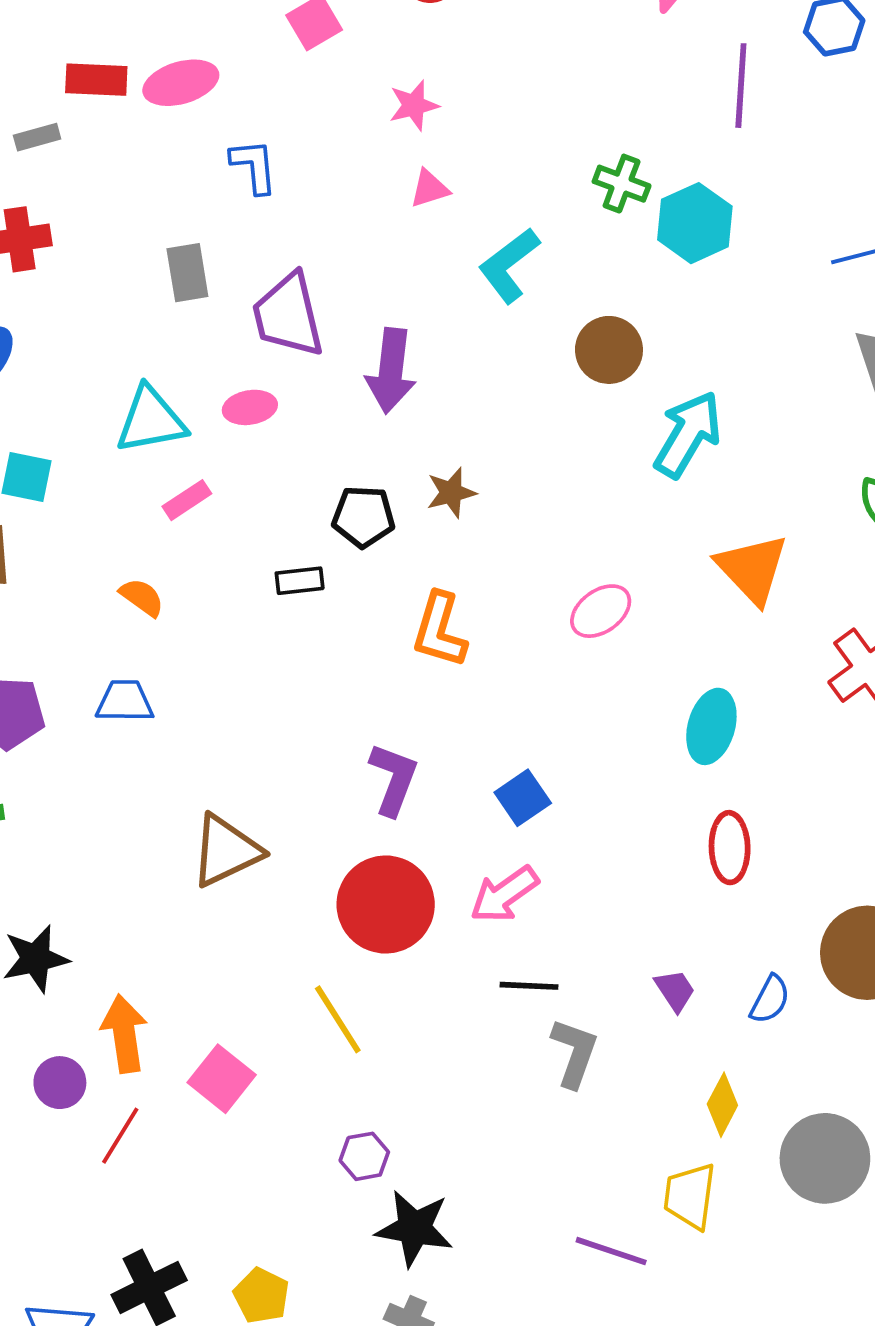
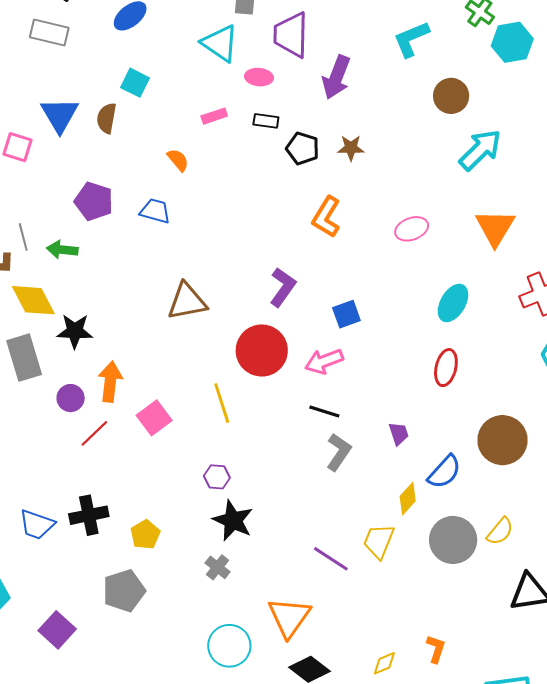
cyan triangle: (151, 420) -> (220, 43), moved, turned 30
black rectangle: (300, 581) -> (266, 121), moved
blue semicircle: (770, 999) -> (444, 472), moved, size x1.4

